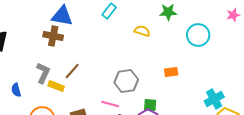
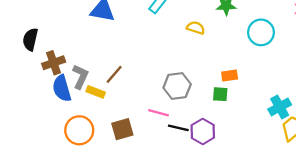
brown cross: (53, 36) -> (54, 63), moved, turned -30
blue semicircle: (16, 90) -> (62, 88), moved, size x1.6
green square: (150, 105) -> (220, 94), moved

